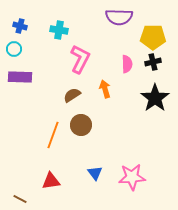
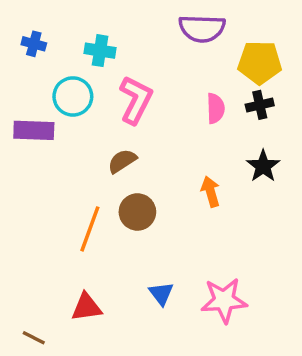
cyan circle: (14, 49) -> (73, 96), moved, size x1.5
orange arrow: (105, 89) -> (210, 192), moved
black star: (155, 98) -> (263, 166), size x0.7

